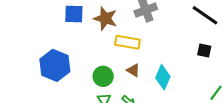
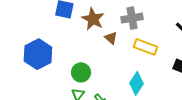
yellow rectangle: (128, 42) -> (145, 47), moved
brown triangle: (133, 70) -> (111, 38), moved

